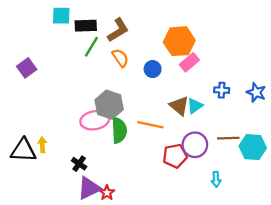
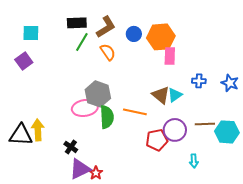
cyan square: (61, 16) -> (31, 33), moved
pink rectangle: (189, 62) -> (170, 56), turned -48
blue circle: (153, 69) -> (134, 34), moved
yellow arrow: (42, 145) -> (38, 130), size x1.5

